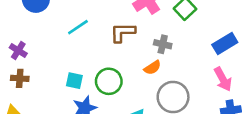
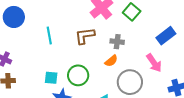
cyan line: (78, 27) -> (49, 36), turned -60
pink arrow: (223, 79) -> (154, 63), moved

